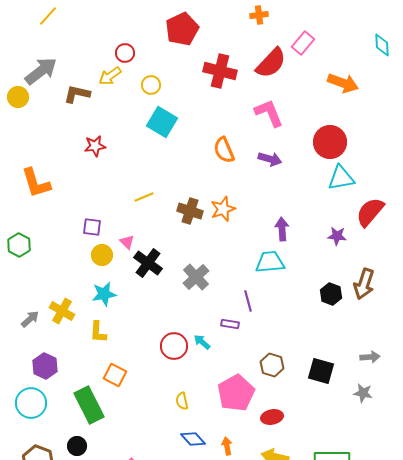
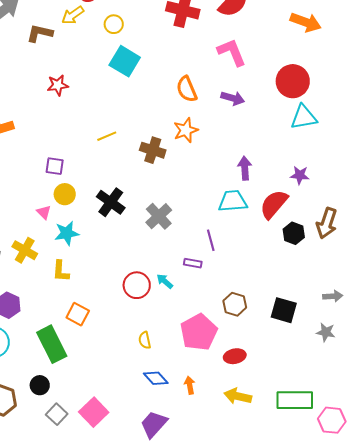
orange star: (223, 209) -> (186, 130), moved
red semicircle: (370, 212) -> (274, 204), moved
pink triangle: (127, 242) -> (44, 212), moved

